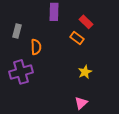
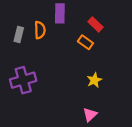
orange semicircle: (36, 47) -> (40, 30), moved

